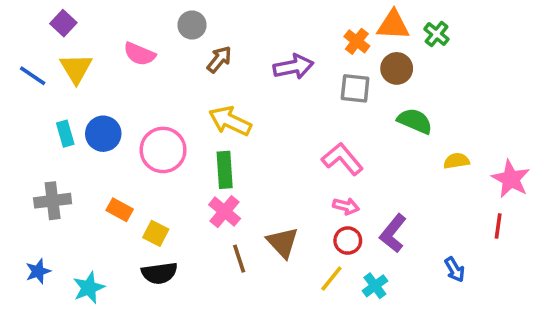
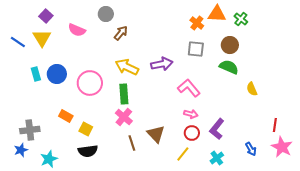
purple square: (63, 23) -> (46, 16), moved
purple arrow: (293, 67) -> (162, 64), moved
brown circle: (397, 68) -> (230, 45), moved
yellow semicircle: (456, 161) -> (252, 89), turned -104
pink star: (511, 179) -> (282, 147), moved
gray cross: (53, 201) -> (30, 130), moved
cyan cross: (375, 286) -> (217, 158), moved

